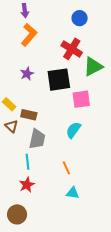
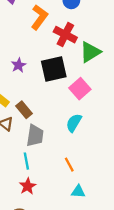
orange L-shape: (29, 35) -> (39, 17), moved
pink square: (81, 99) -> (80, 89), turned -30
brown rectangle: (29, 115) -> (24, 110), turned 42

